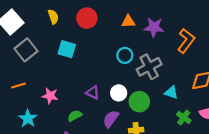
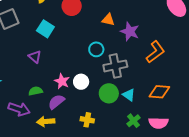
purple triangle: (93, 93) -> (35, 57), moved
pink star: (50, 96) -> (62, 81), moved
green circle: (139, 102) -> (109, 93), moved
purple semicircle: (111, 119) -> (56, 102), moved

